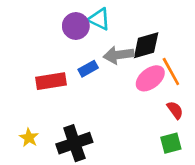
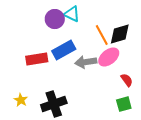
black diamond: (146, 45) -> (120, 34), moved
gray arrow: (119, 55) -> (86, 62), moved
blue rectangle: (88, 69) -> (64, 50), size x1.6
orange line: (171, 71) -> (102, 35), moved

